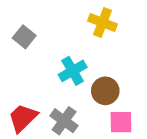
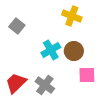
brown circle: (105, 91) -> (74, 51), moved
pink square: (121, 122) -> (87, 75), moved

